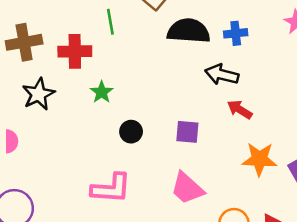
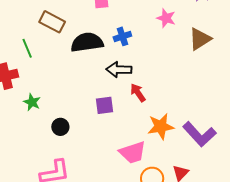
red arrow: (240, 110) -> (138, 93), turned 36
purple square: (187, 132) -> (104, 105), moved
pink trapezoid: (187, 188) -> (133, 152), moved, turned -48

